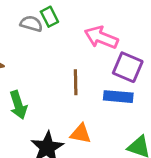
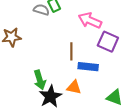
blue rectangle: (118, 97) -> (88, 67), moved
green arrow: (18, 105) -> (40, 80), moved

